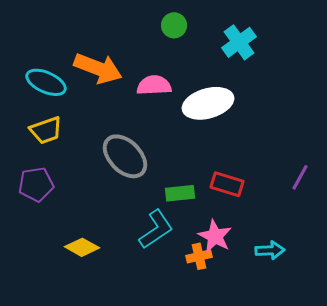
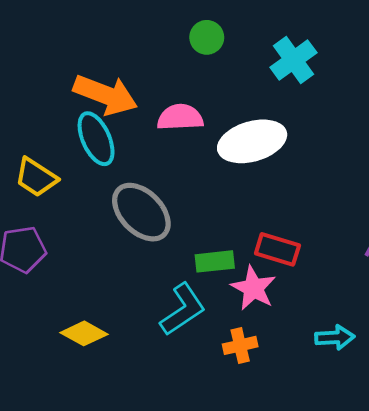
cyan ellipse: (46, 82) -> (96, 139), moved, turned 42
yellow trapezoid: (46, 130) -> (36, 177), turned 52
pink star: (215, 236) -> (253, 288), moved

